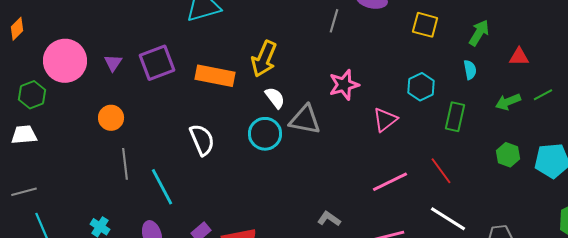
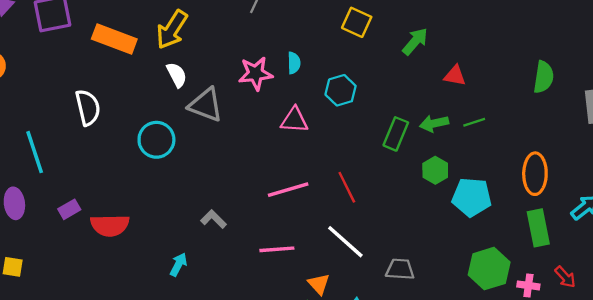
cyan semicircle: (470, 70) -> (294, 63), moved
green rectangle: (455, 117) -> (396, 134), moved
pink triangle: (385, 120) -> (294, 120), turned 32
cyan circle: (265, 134) -> (156, 140), moved
green hexagon: (508, 155) -> (435, 170), moved

